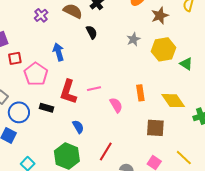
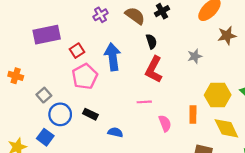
yellow hexagon: (163, 49) -> (218, 95), moved
blue arrow: (58, 52) -> (113, 57), size x1.4
red square: (15, 58) -> (77, 51), moved, turned -32
red L-shape: (68, 92) -> (154, 69), moved
blue semicircle: (78, 127) -> (115, 132), moved, turned -56

